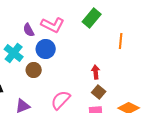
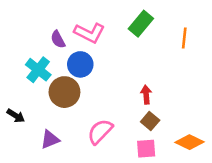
orange line: (121, 41) -> (184, 38), moved
brown circle: (34, 70) -> (64, 92), size x1.5

